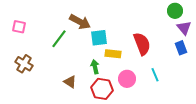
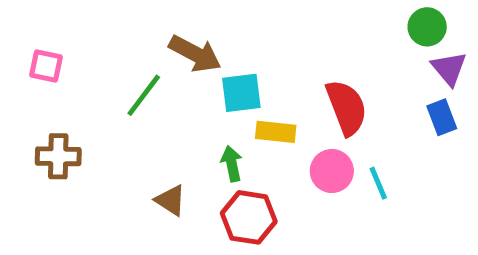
brown cross: (24, 64) -> (58, 156), turned -30
pink circle: (127, 79) -> (332, 171), moved

